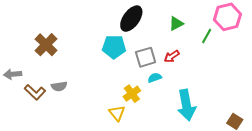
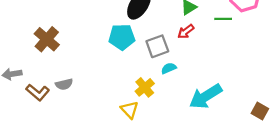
green line: (207, 36) -> (223, 19), turned 63
red arrow: (172, 56) -> (186, 32), moved
cyan arrow: (186, 105) -> (206, 96), turned 72

